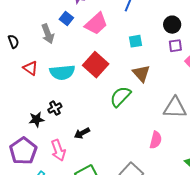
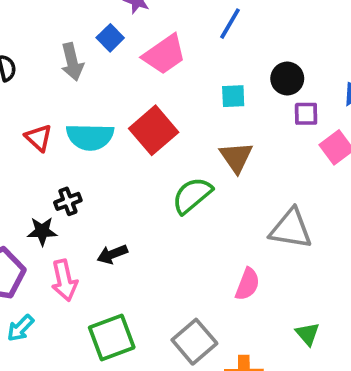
black circle: (172, 25) -> (287, 79), moved
red triangle: (30, 68) -> (39, 138), moved
black star: (36, 119) -> (42, 231), moved

